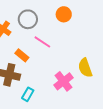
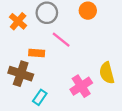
orange rectangle: (22, 55) -> (37, 53), turned -40

